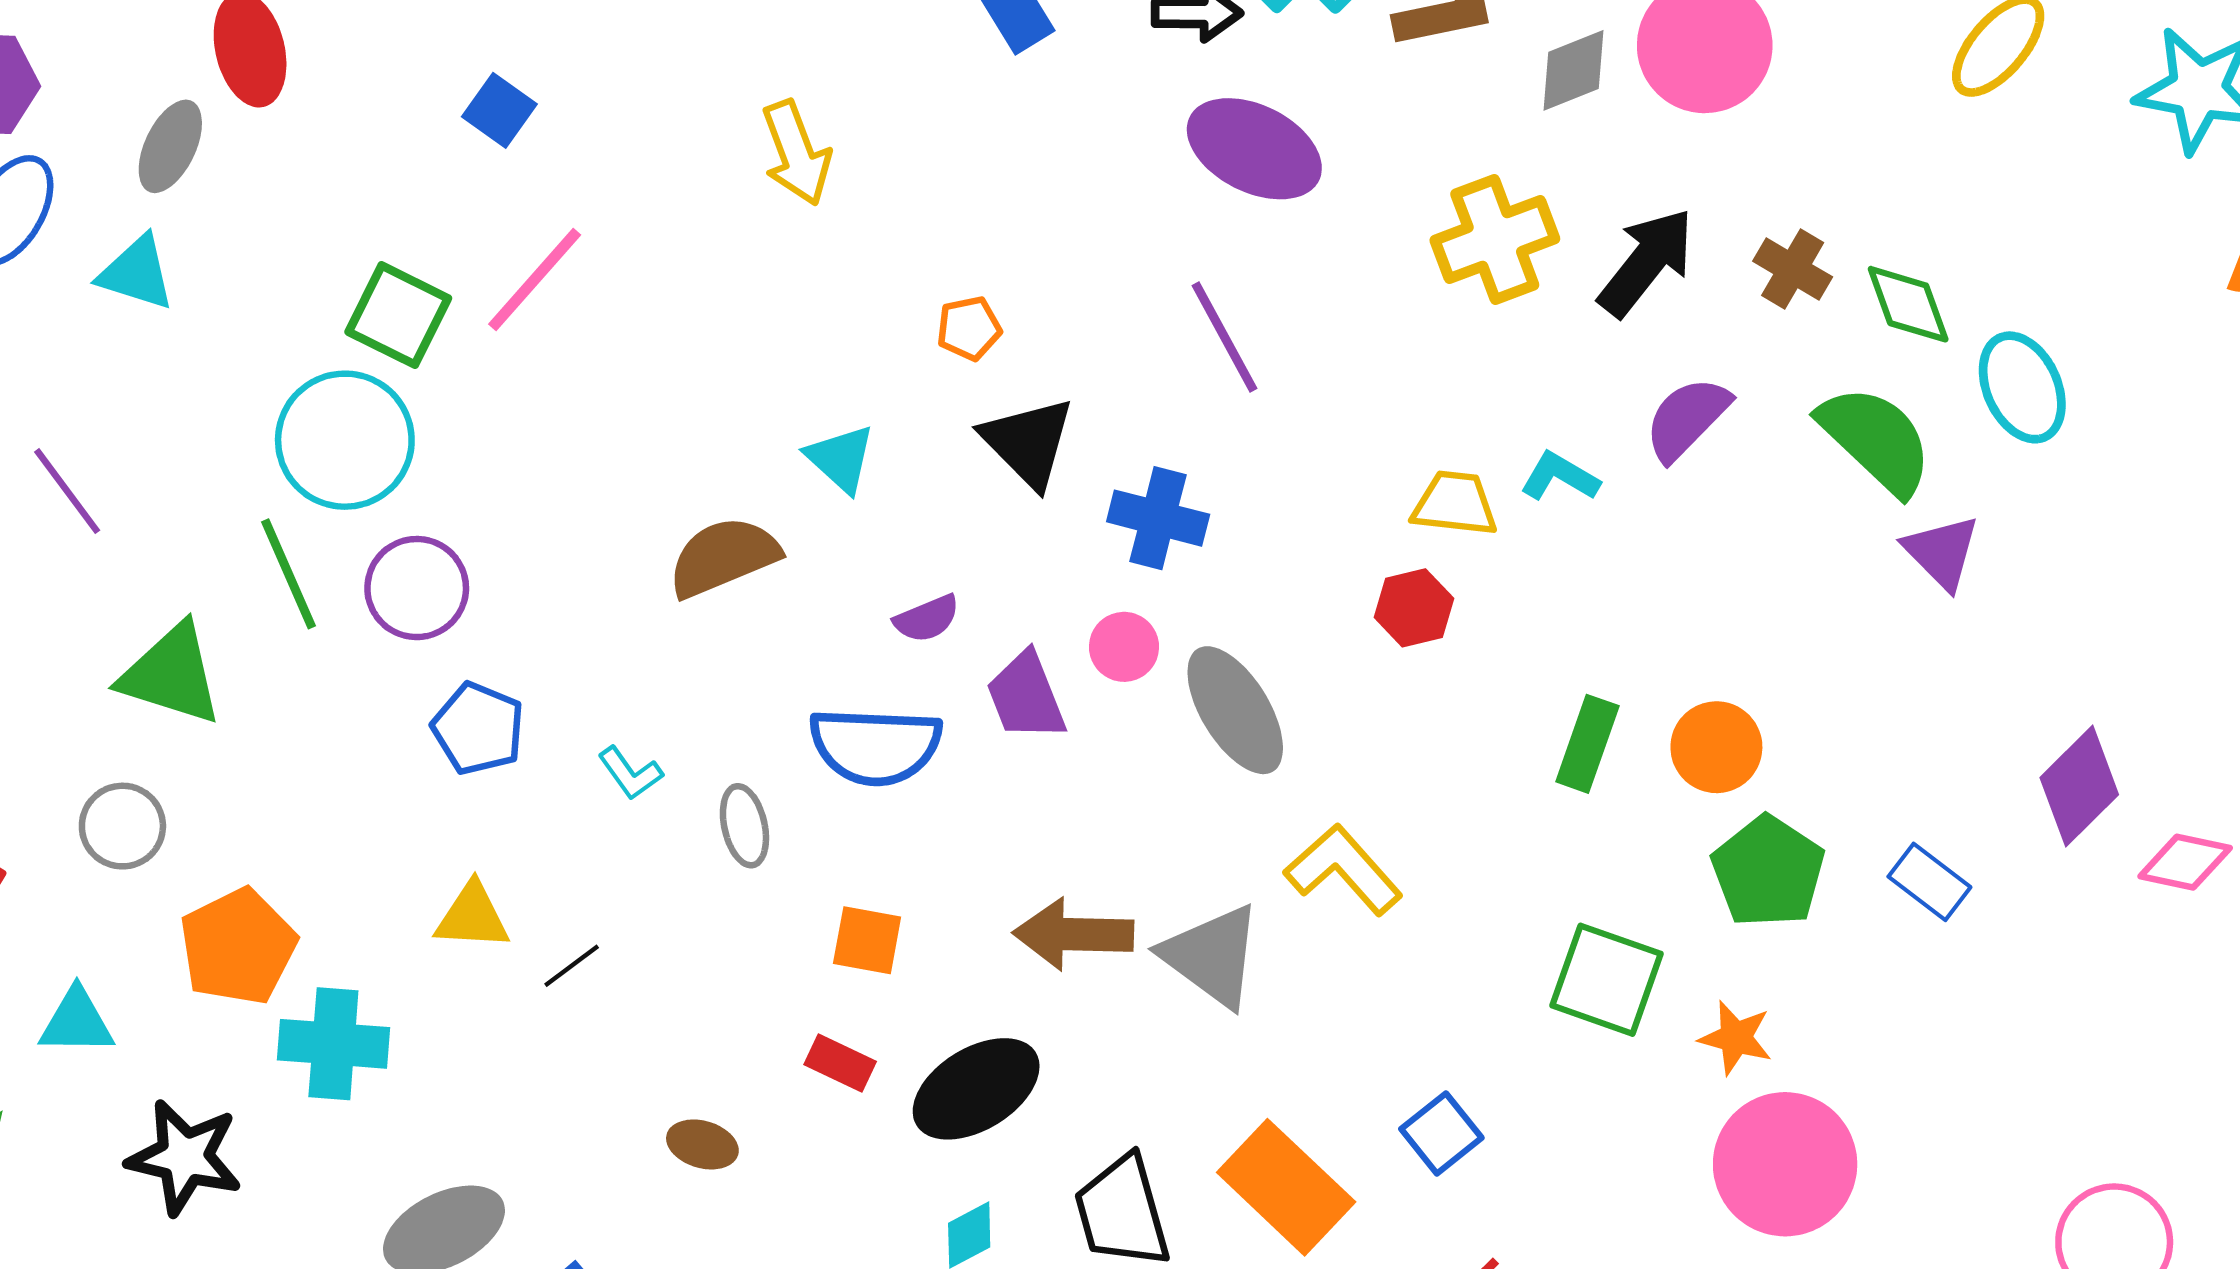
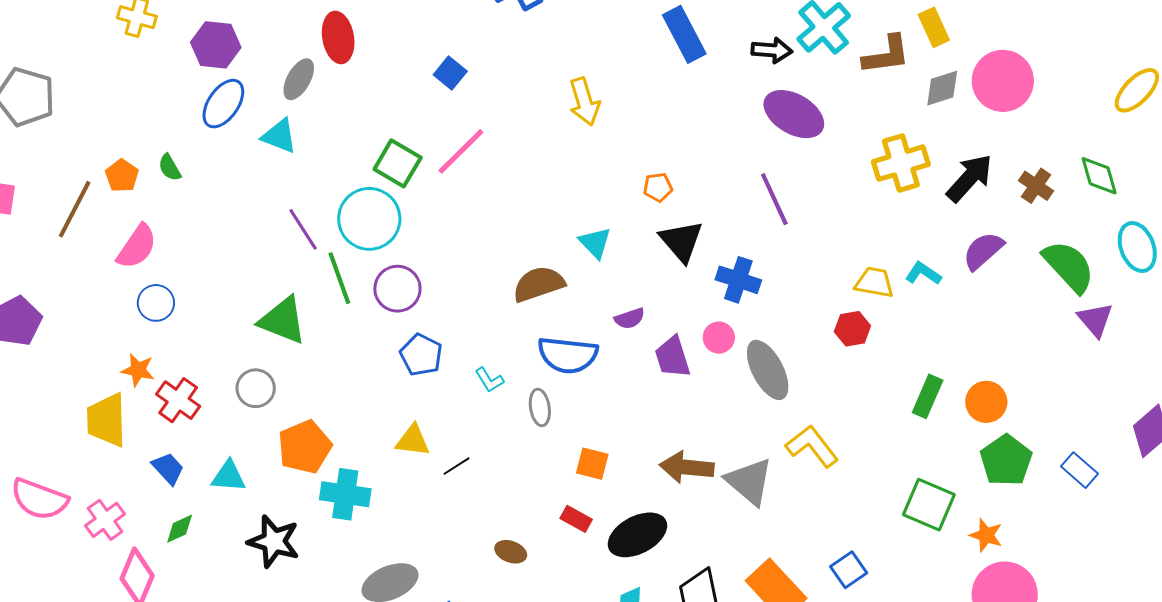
green diamond: (1908, 304) -> (1099, 176), moved
purple line: (67, 491) -> (303, 229), moved
blue semicircle: (875, 746) -> (568, 355), moved

